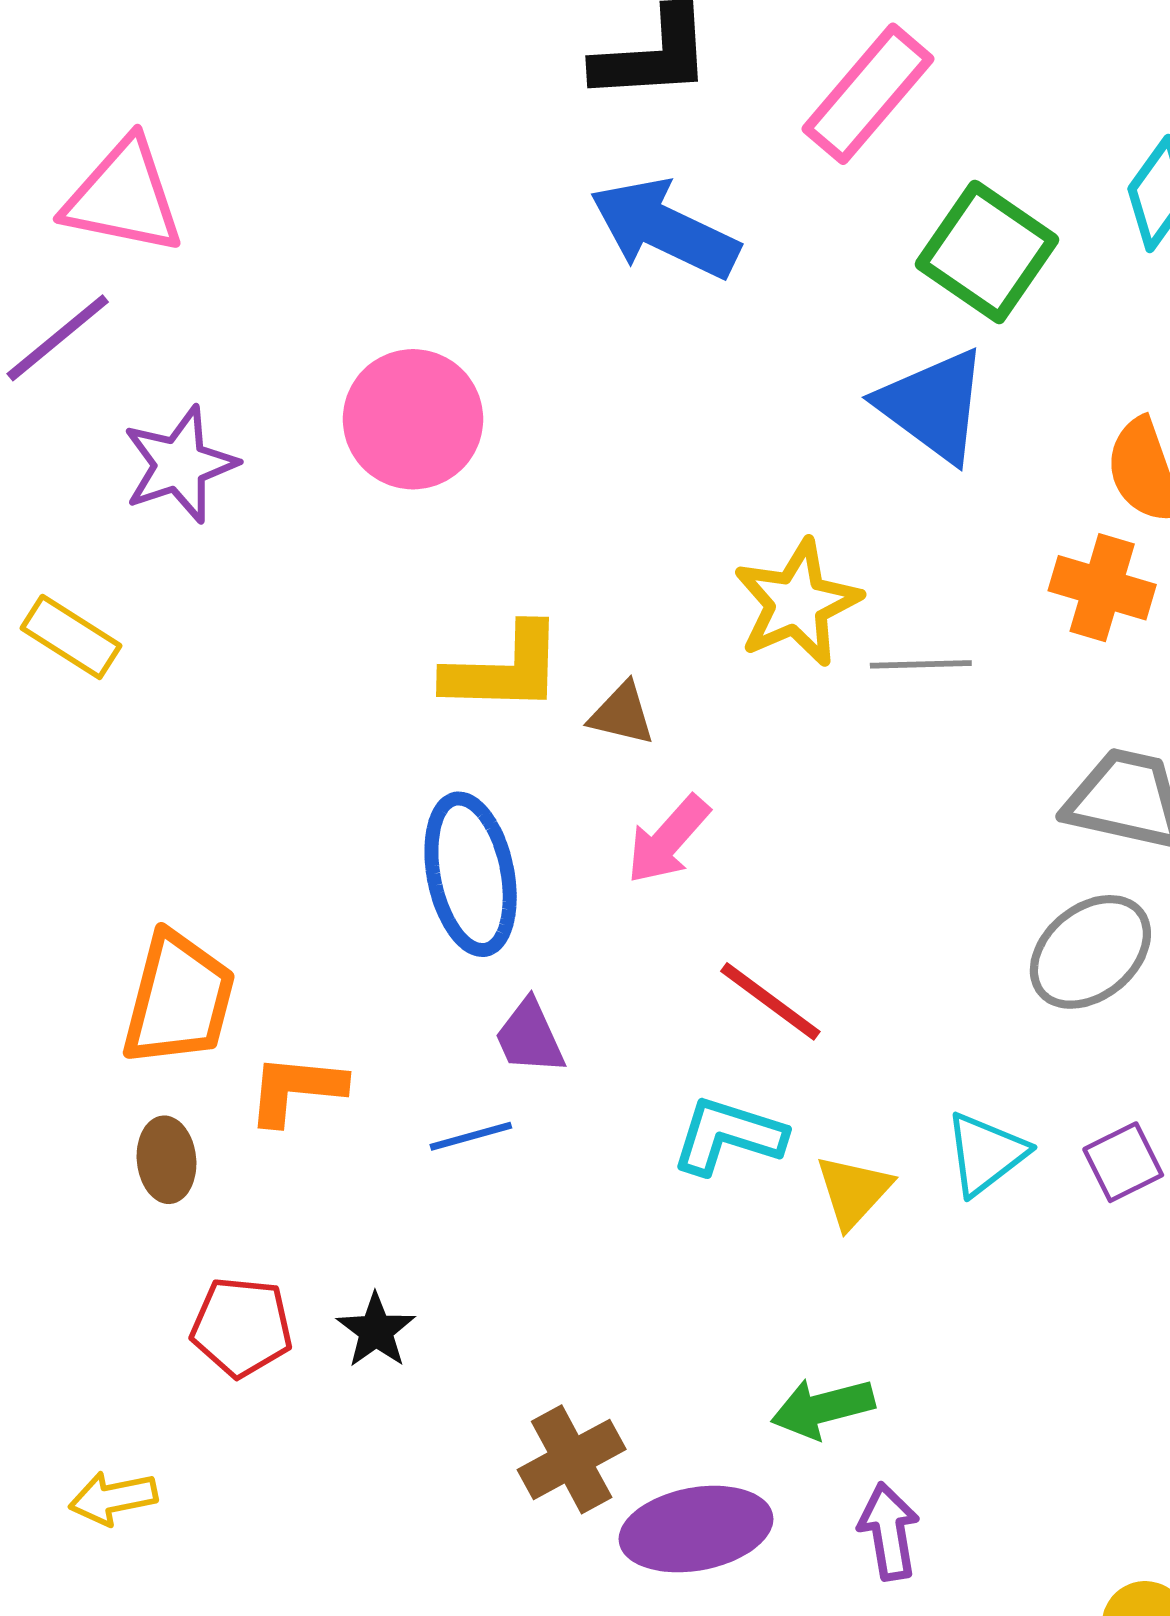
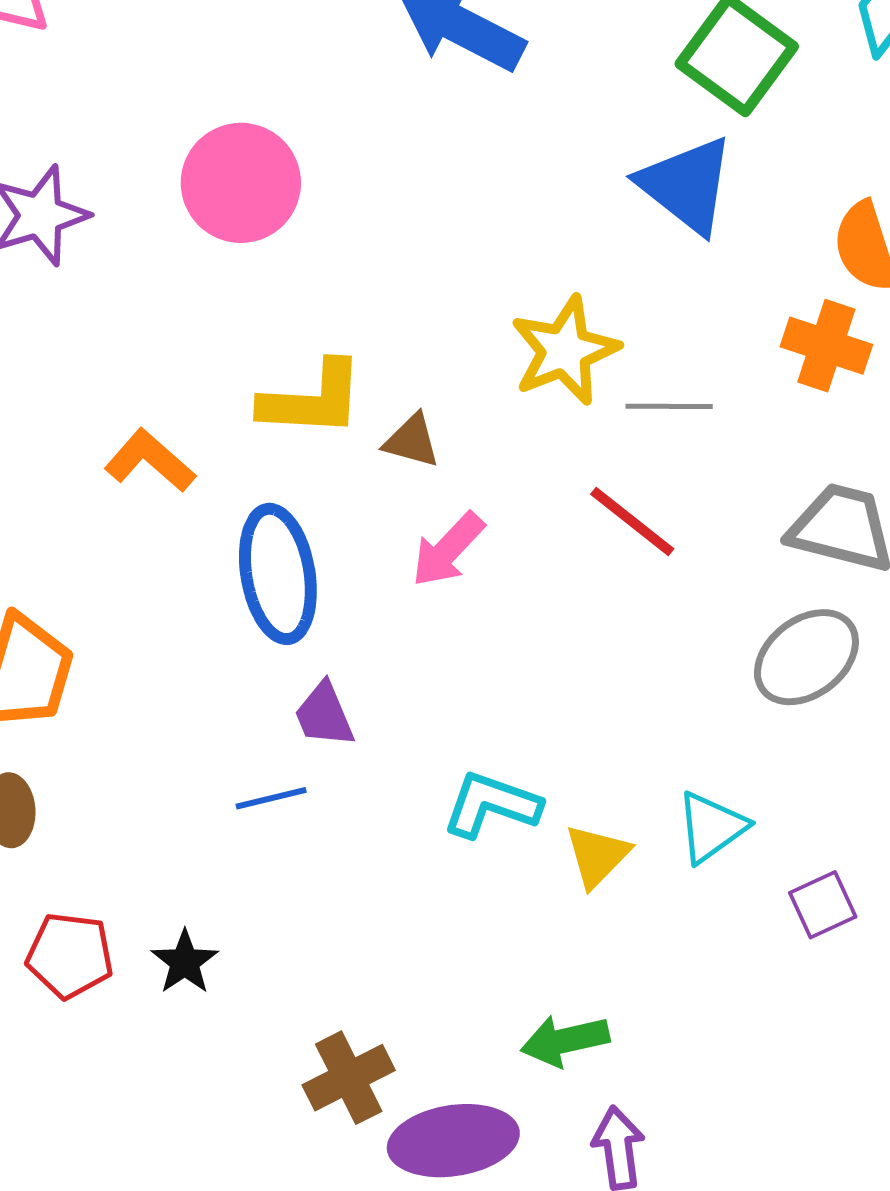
red line: (770, 1001) -> (632, 521), moved
orange L-shape: (296, 1089) -> (150, 461), moved, turned 34
purple square: (1123, 1162) -> (823, 905), moved

